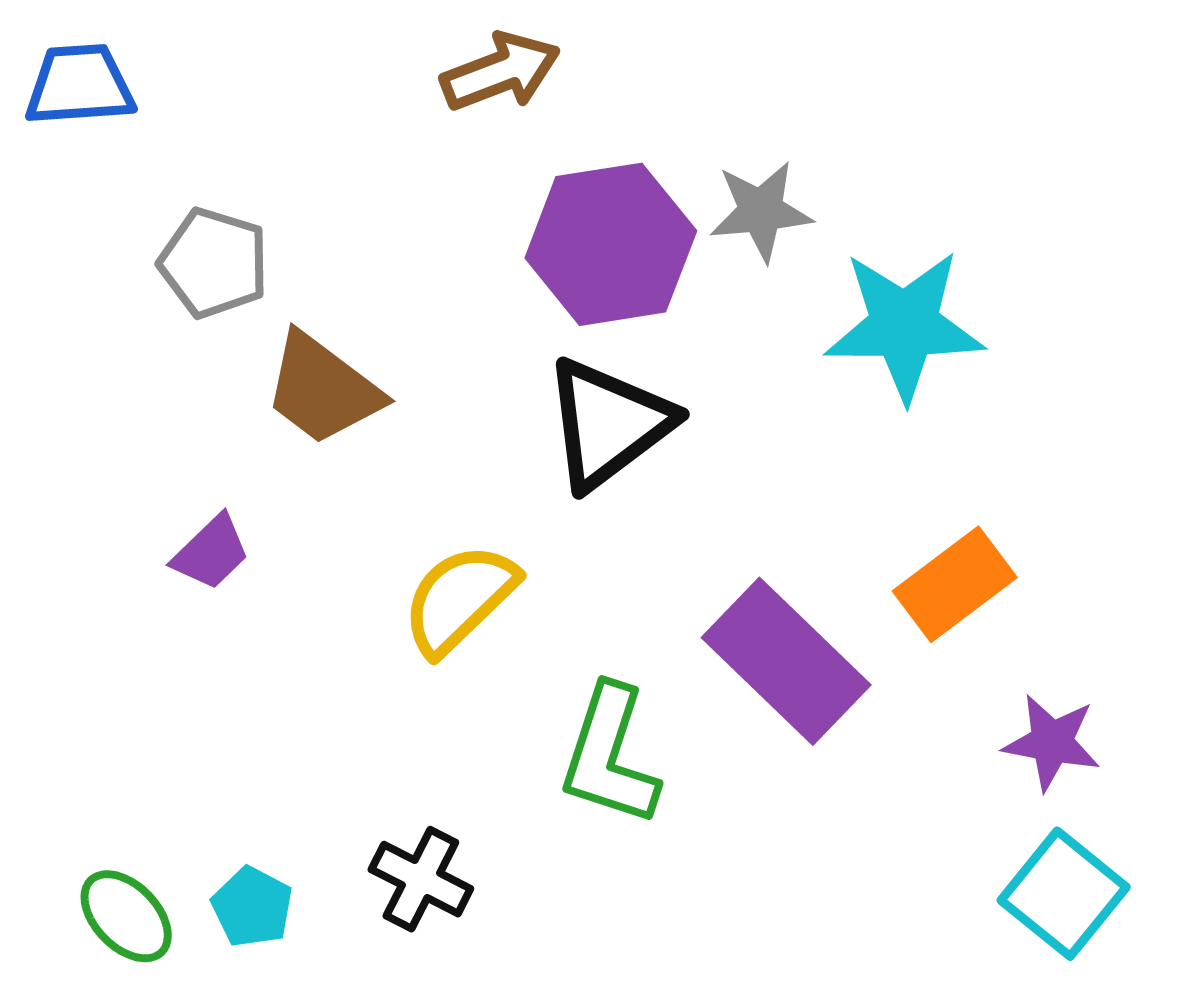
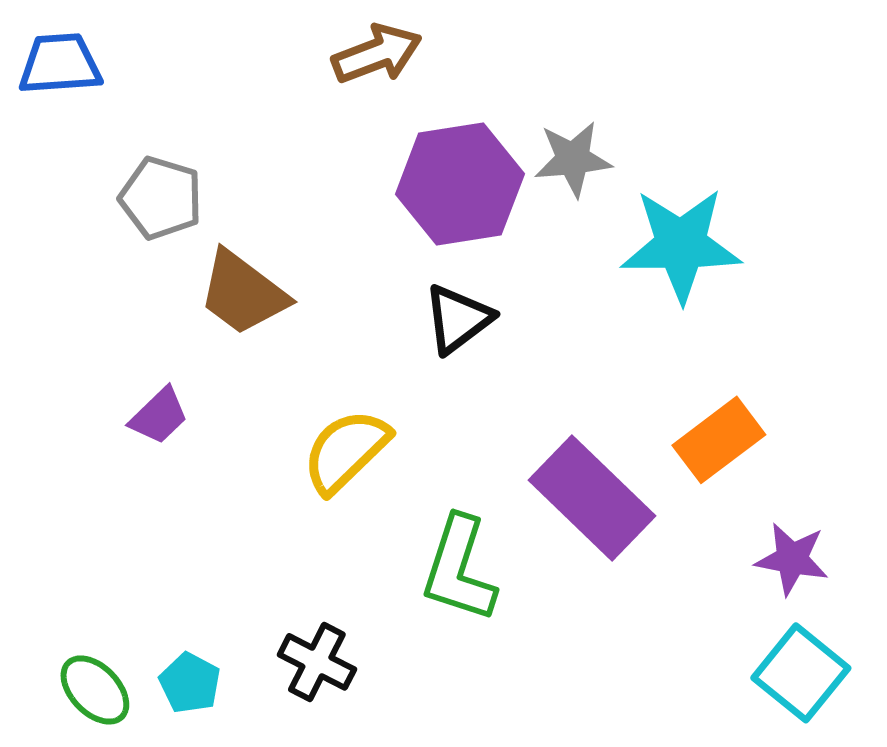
black triangle: (608, 424) -> (458, 319), size x0.7

